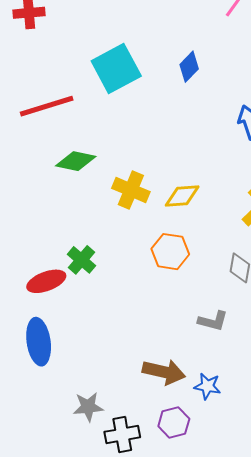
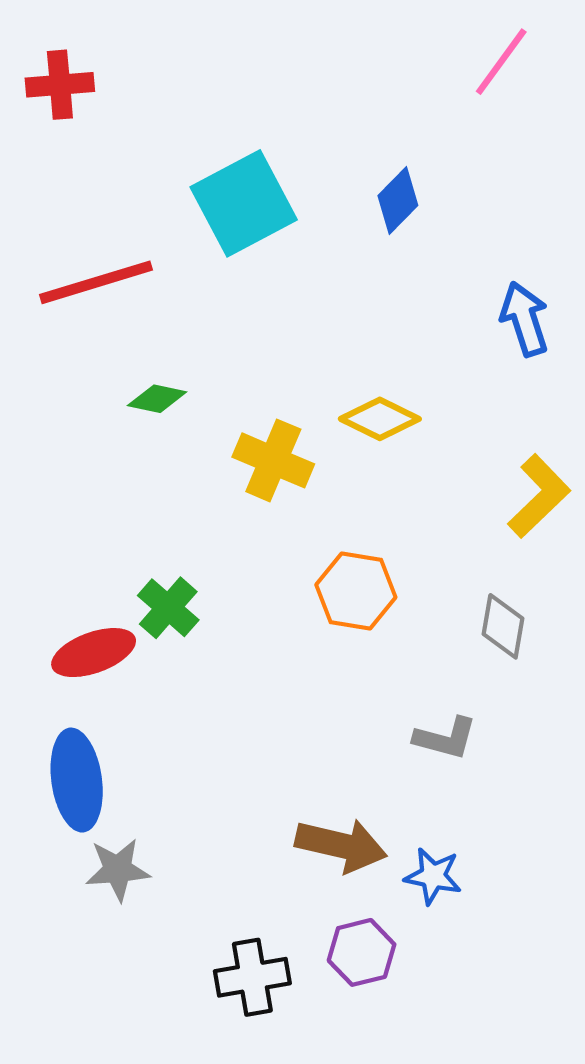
green diamond: (76, 161) -> (157, 399), size x0.7
yellow diamond: (182, 196) -> (380, 419), moved, turned 30
gray star: (88, 407) -> (118, 870), moved

